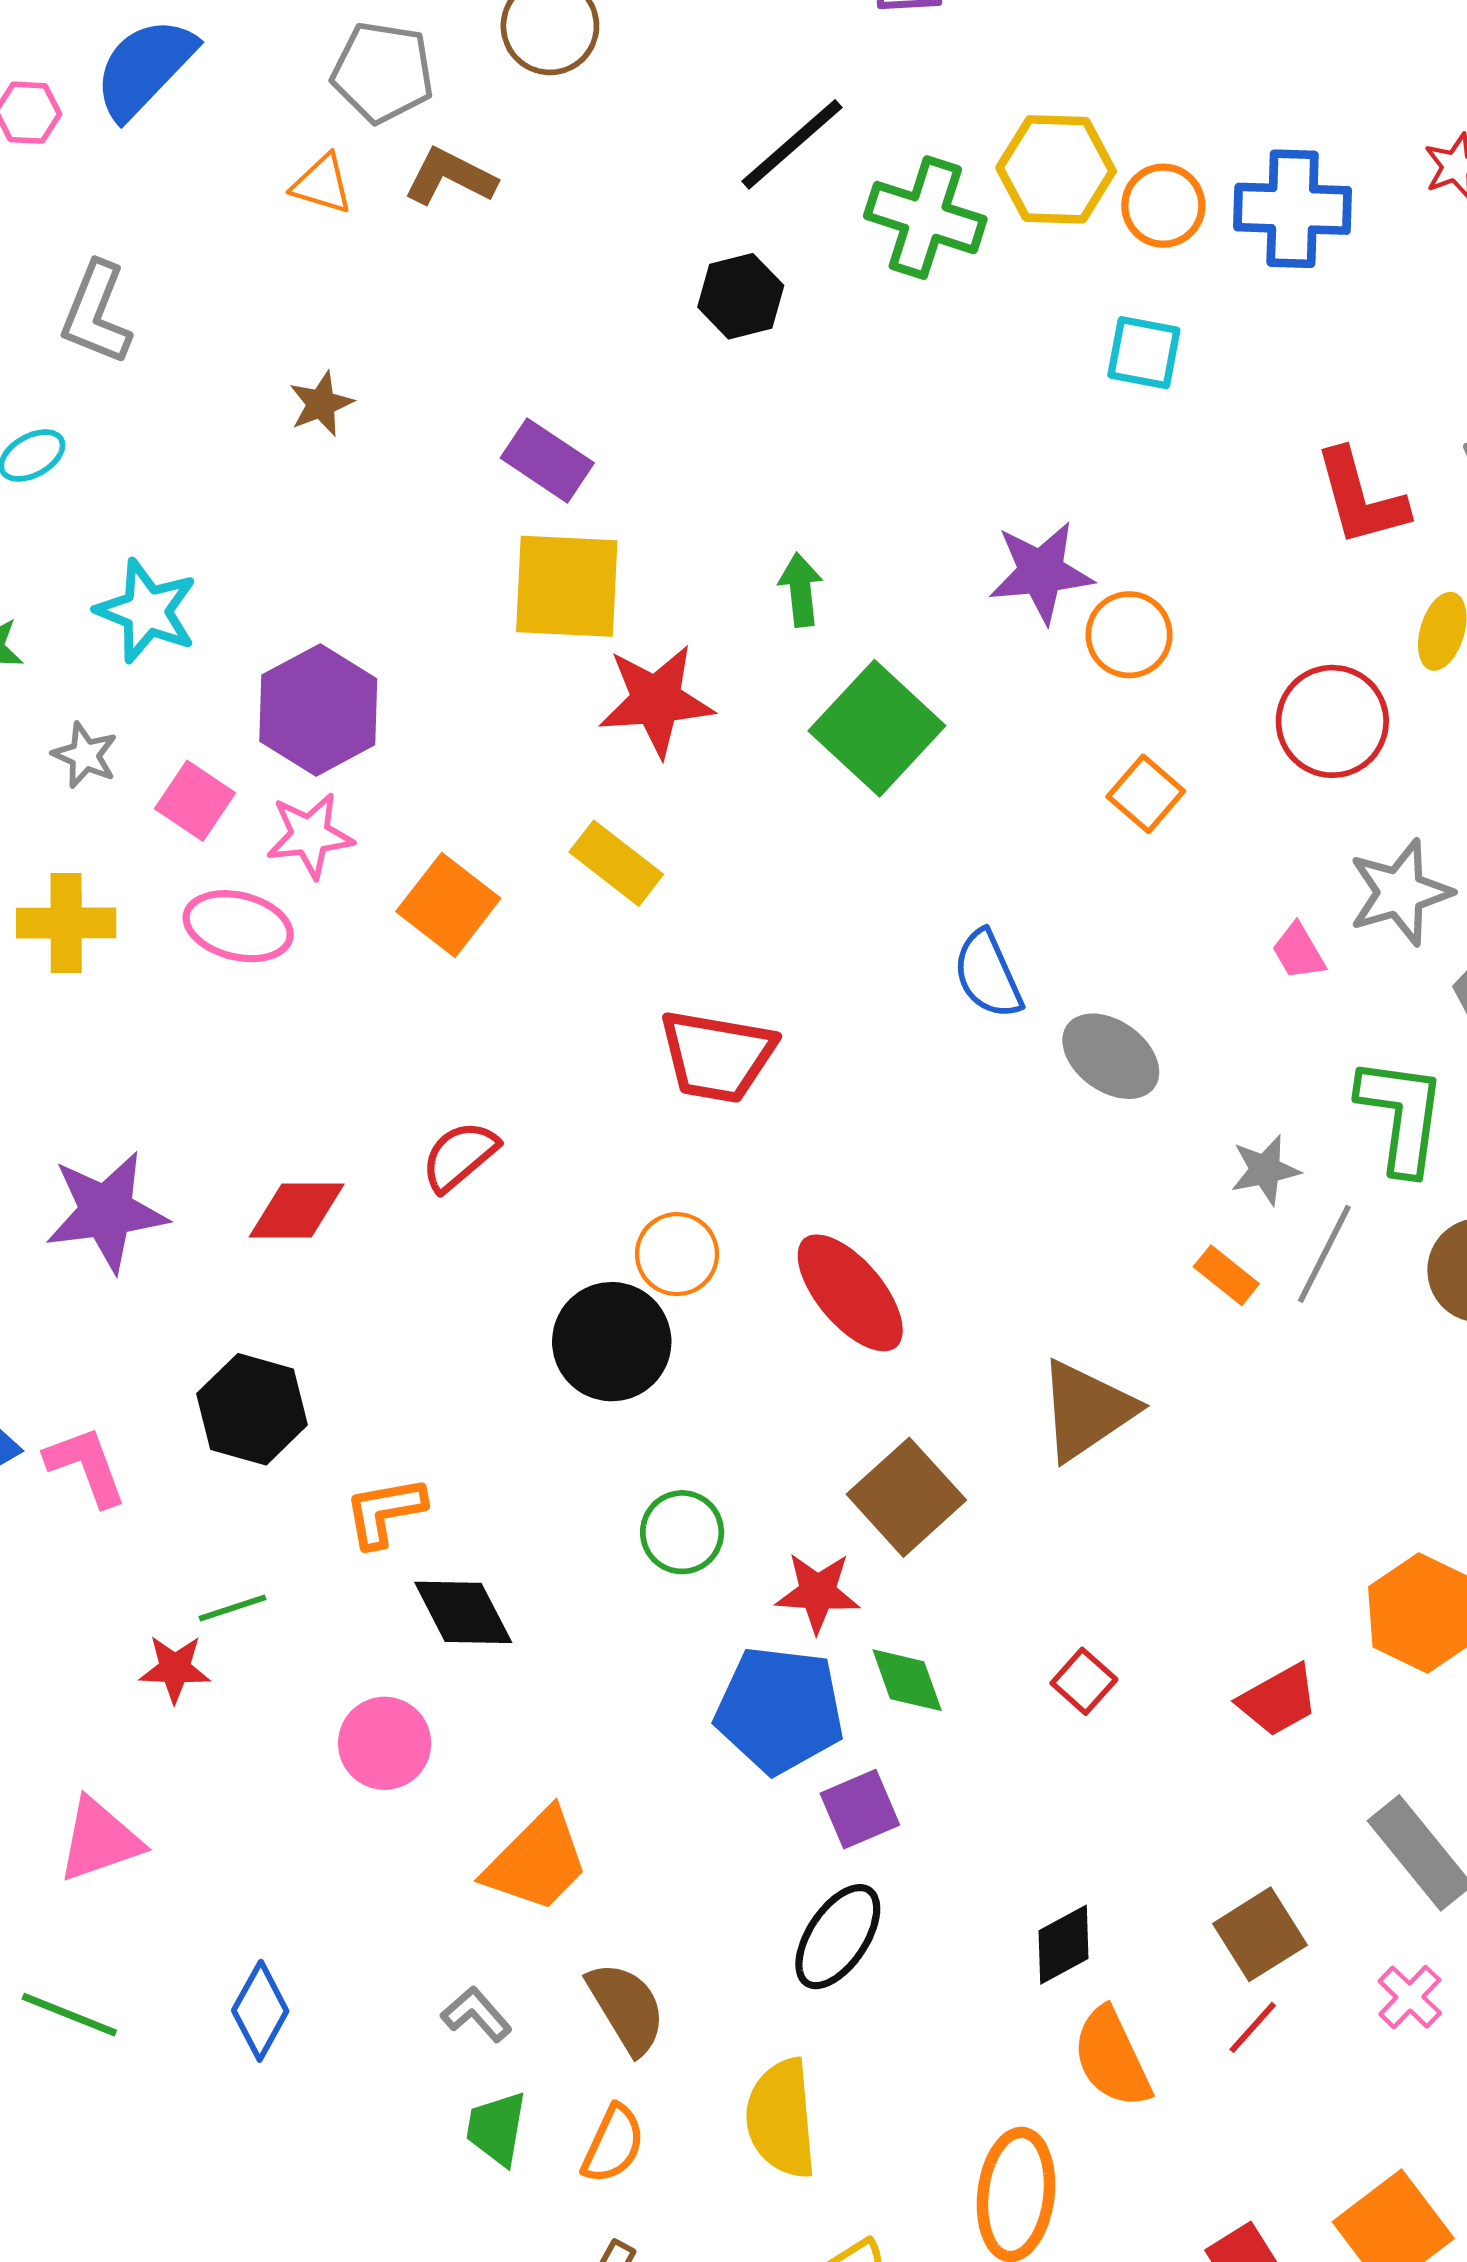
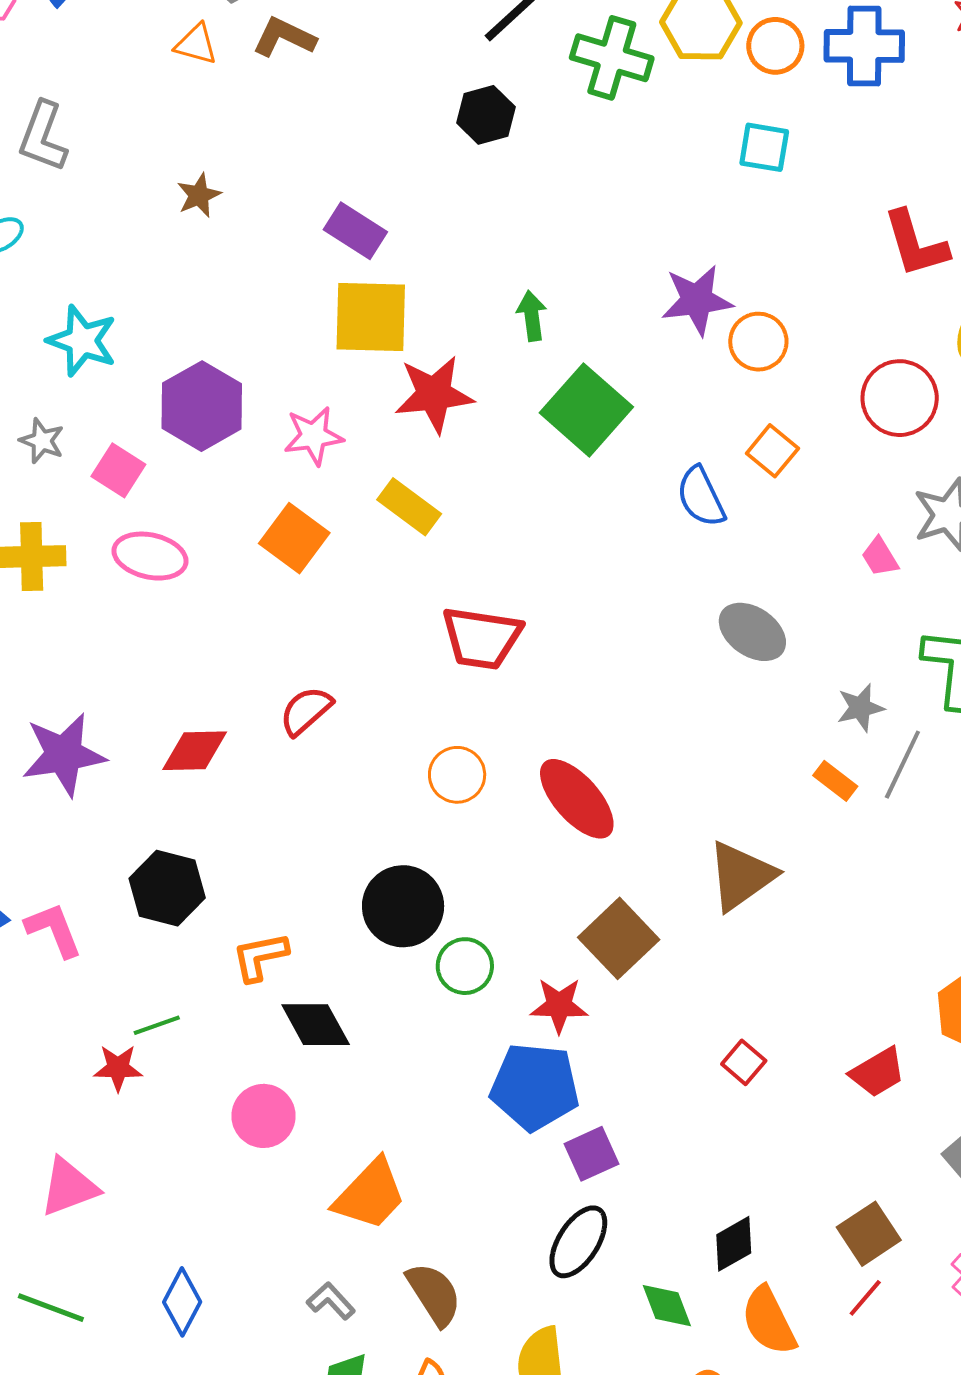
pink star: (310, 835) -> (314, 436), moved
blue semicircle: (988, 975) -> (701, 497), moved
black circle: (612, 1342) -> (403, 906), moved
green diamond: (907, 1680) -> (667, 1306), moved

